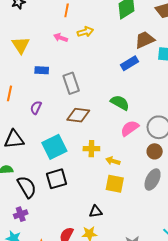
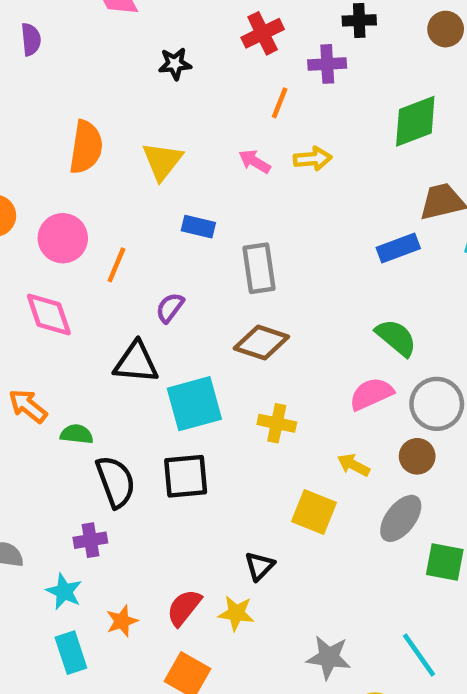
green semicircle: (120, 103) -> (396, 338), moved
black triangle: (14, 139) -> (136, 362), moved
yellow arrow: (113, 161) -> (354, 465), moved
black triangle: (96, 212) -> (260, 566), turned -48

